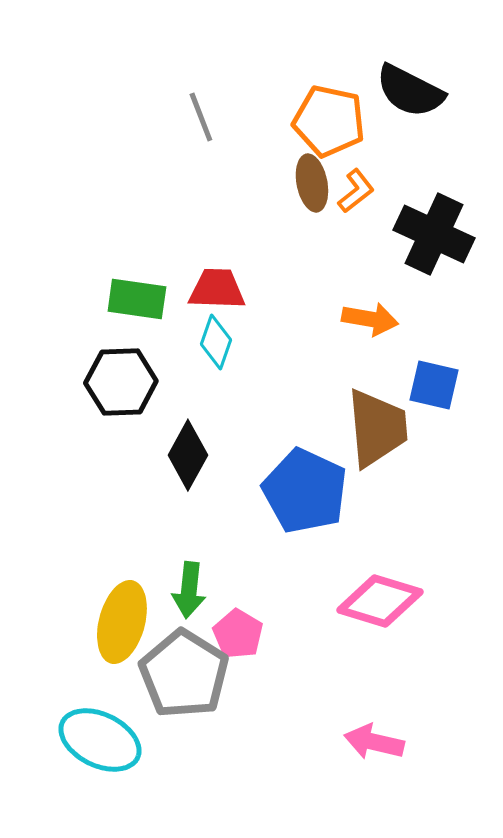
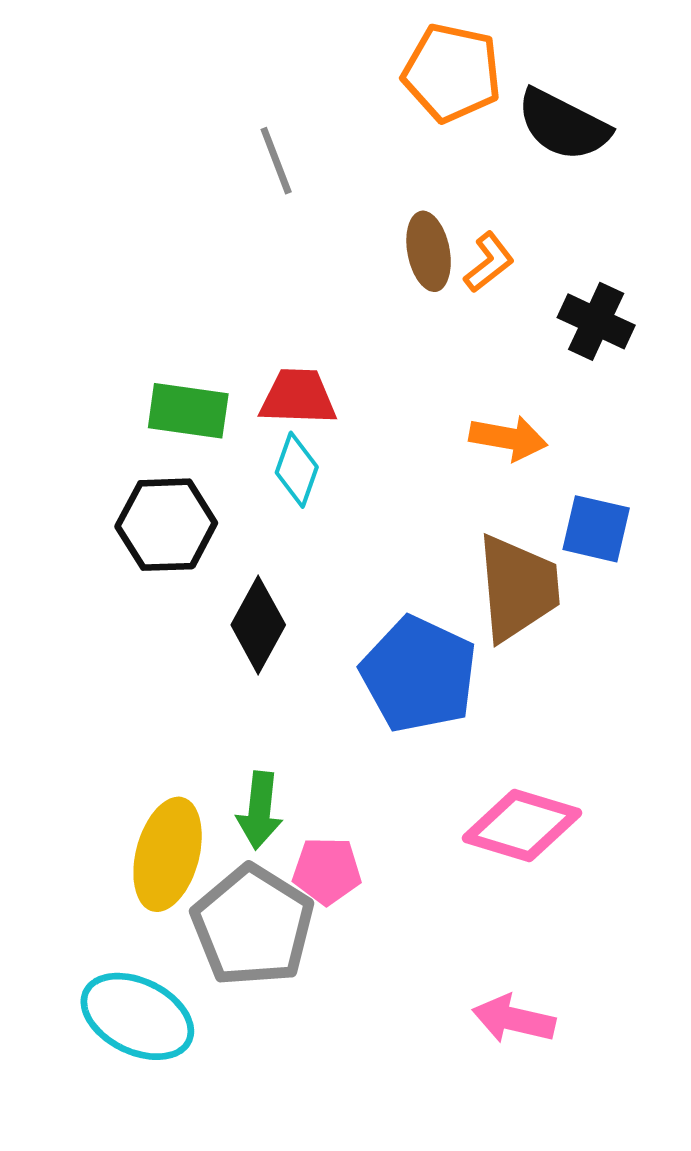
orange pentagon: (329, 121) -> (452, 73), moved
black cross: (434, 234) -> (596, 321), size x0.7
pink pentagon: (238, 634) -> (327, 871), turned -30

